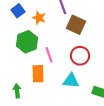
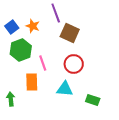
blue square: (18, 11) -> (12, 27), moved

